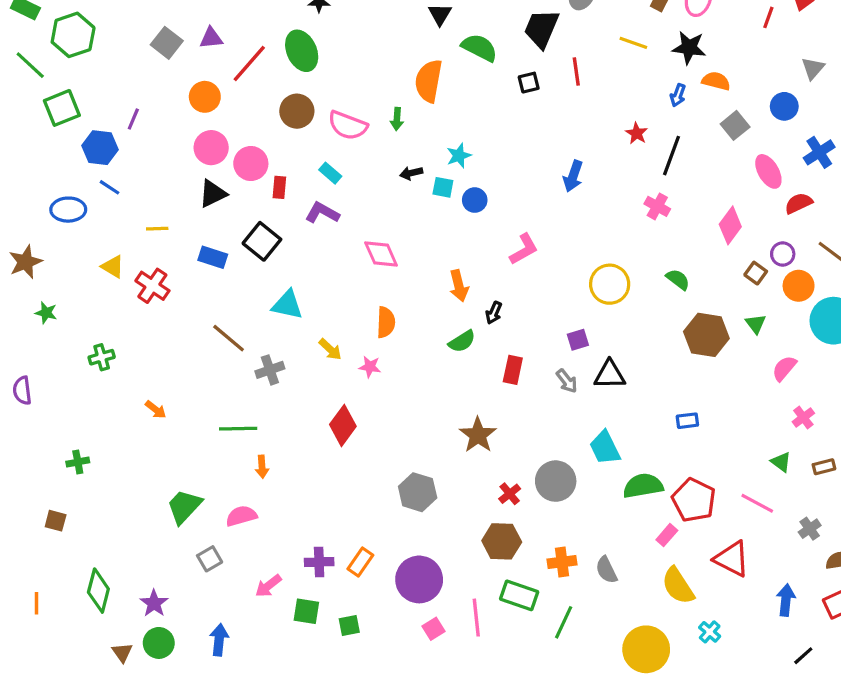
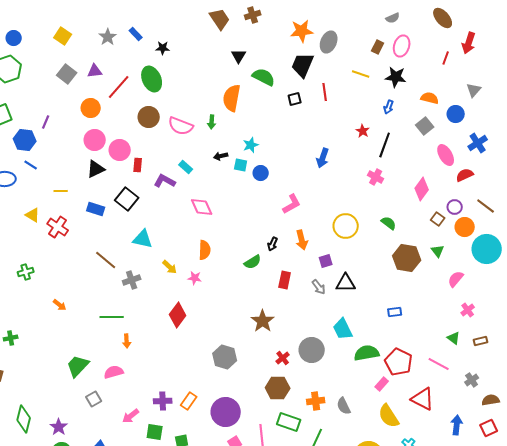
orange semicircle: (716, 81) -> (430, 98), moved
cyan rectangle: (330, 173) -> (186, 167), moved
orange arrow: (459, 286) -> (302, 240), moved

